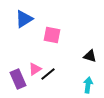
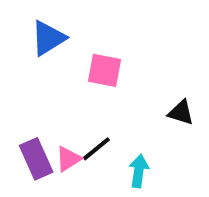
pink triangle: (35, 69) -> (68, 159), moved
cyan arrow: (88, 85) -> (139, 171), moved

